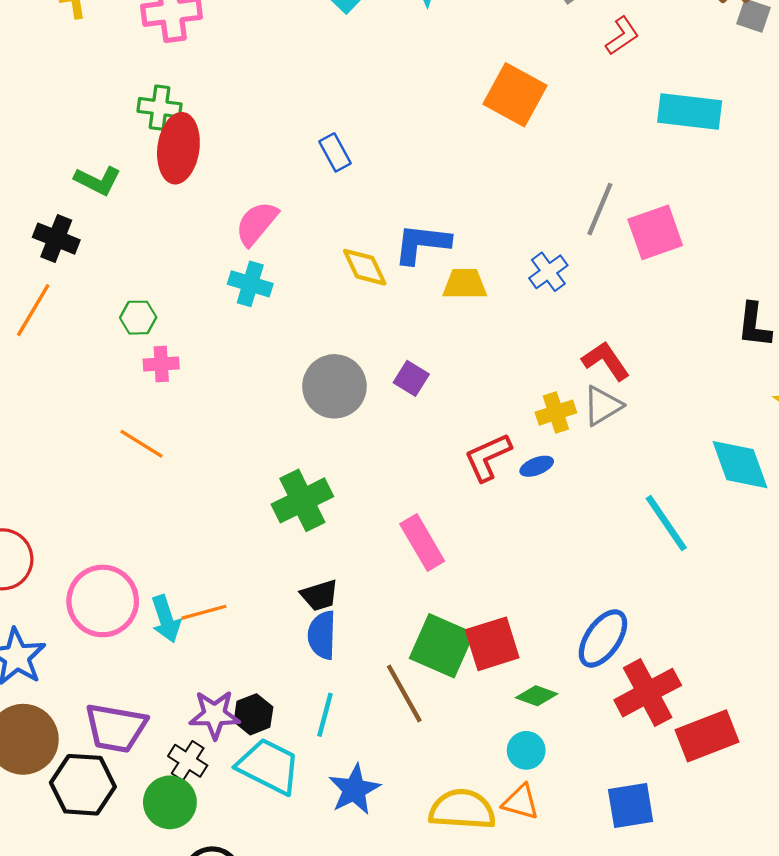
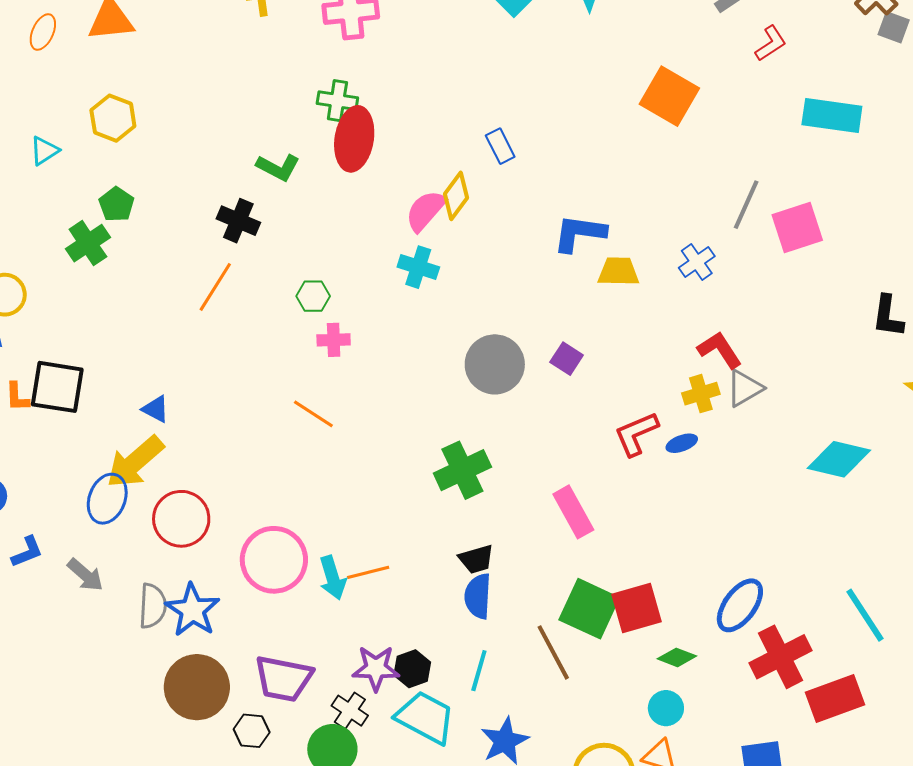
yellow diamond: (365, 267) -> (456, 196), moved, turned 60
red L-shape: (606, 361) -> (720, 350), moved
cyan diamond: (740, 465) -> (839, 459), moved, turned -58
cyan line: (666, 523) -> (865, 615), moved
black hexagon: (83, 785) -> (252, 731), size x0.6

